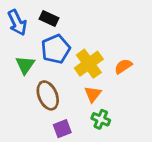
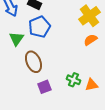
yellow cross: (89, 64) -> (89, 16), moved
orange triangle: (93, 94) -> (91, 85), moved, turned 40

